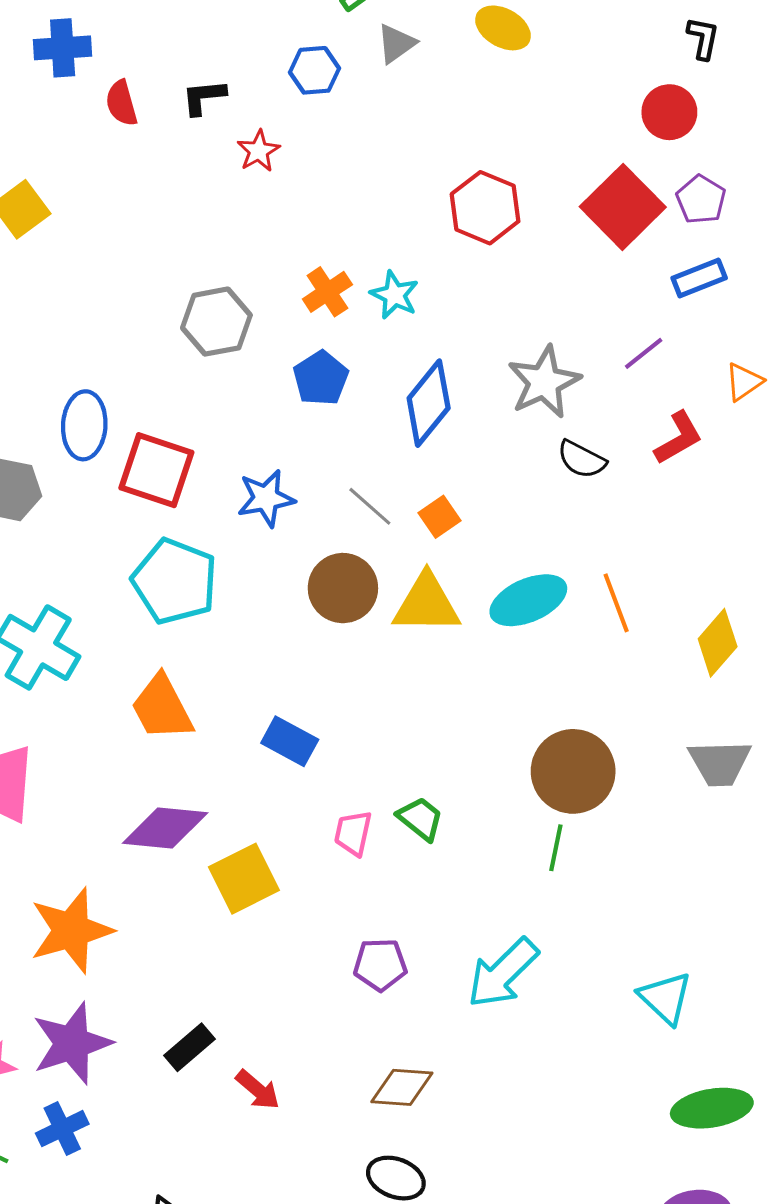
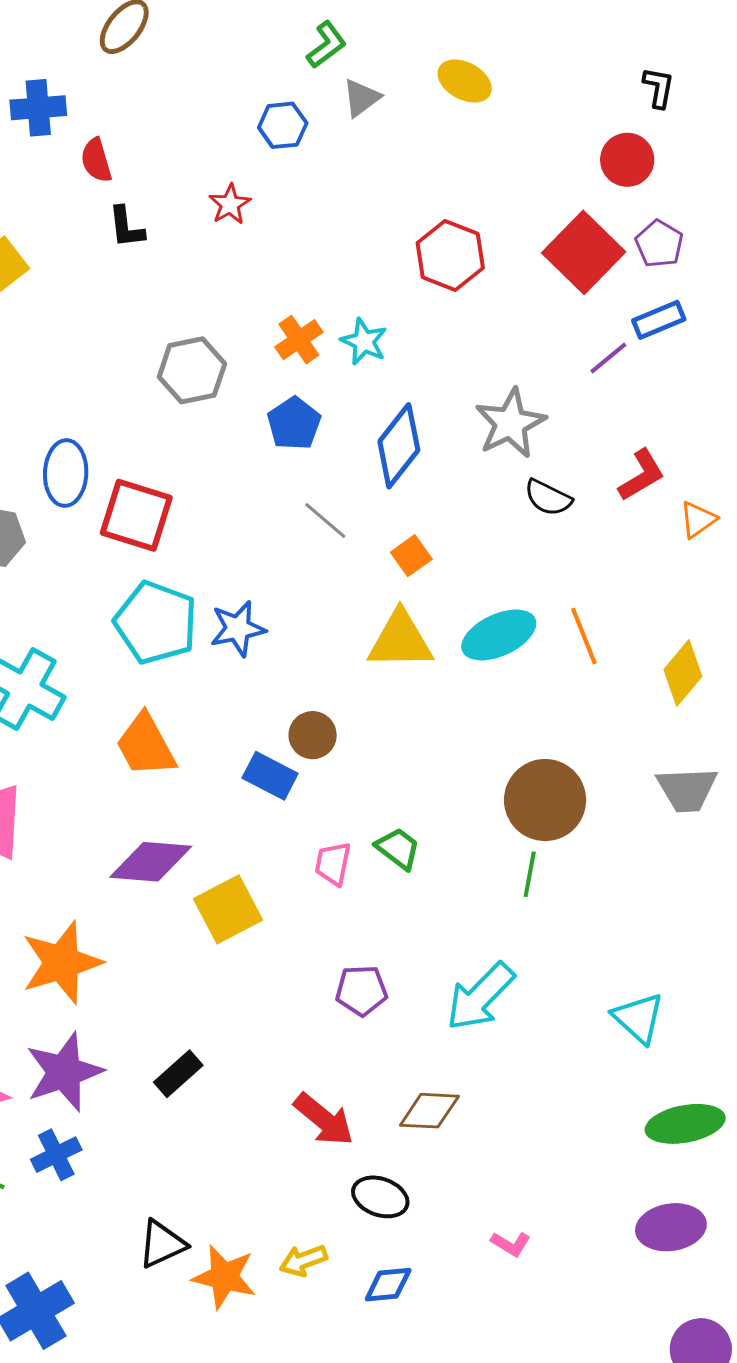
black L-shape: (204, 97) -> (126, 227), moved, turned -90
purple line: (644, 353) -> (608, 358), moved
orange triangle: (744, 382) -> (698, 520), moved
blue star: (266, 498) -> (238, 629), moved
gray line: (370, 506) -> (325, 521), moved
brown circle: (343, 588) -> (313, 735), moved, size x0.7
brown diamond: (402, 1087) -> (429, 1111), moved
red arrow: (258, 1090) -> (324, 1119), moved, size x1.4

